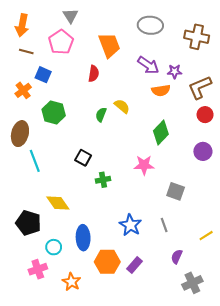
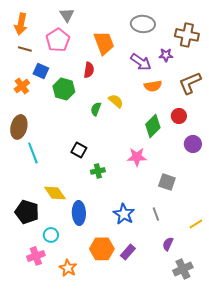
purple star: (175, 71) -> (166, 55), moved
green hexagon: (54, 113) -> (64, 89), moved
red circle: (205, 115) -> (179, 116), moved
blue ellipse: (83, 238) -> (79, 213), moved

